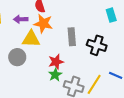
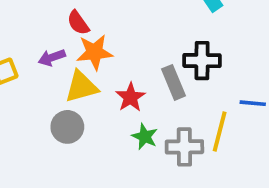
gray rectangle: (72, 37) -> (173, 82), moved
red star: (56, 62) -> (131, 97), moved

